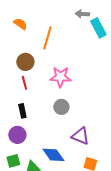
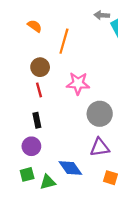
gray circle: (61, 107) -> (100, 114), moved, size x1.5
purple triangle: (80, 136) -> (100, 147), turned -30

